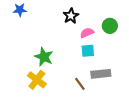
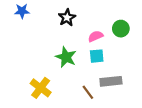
black star: (71, 16) -> (67, 18), moved
green star: (44, 57) -> (66, 57), moved

